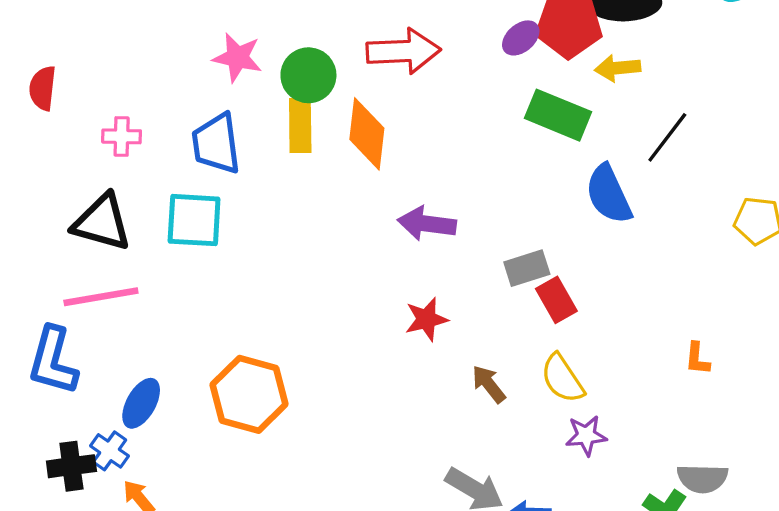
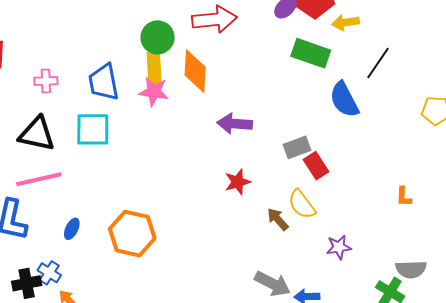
pink star: (237, 57) -> (154, 92), moved
yellow semicircle: (562, 378) -> (302, 204), moved
blue ellipse: (141, 403) -> (72, 229), moved, size x0.7

